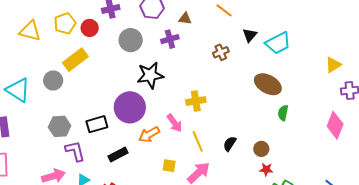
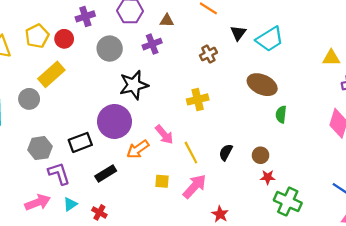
yellow triangle: (333, 65) -> (331, 58), turned 36
yellow cross: (196, 101) -> (198, 99), moved

